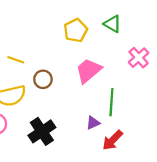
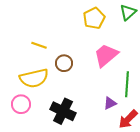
green triangle: (112, 24) -> (128, 12), turned 48
black cross: (42, 131) -> (63, 111), turned -30

